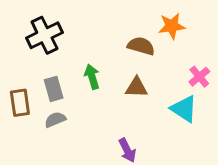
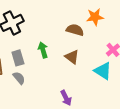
brown triangle: (136, 87) -> (72, 57), turned 35
gray semicircle: (55, 120) -> (19, 78), turned 72

